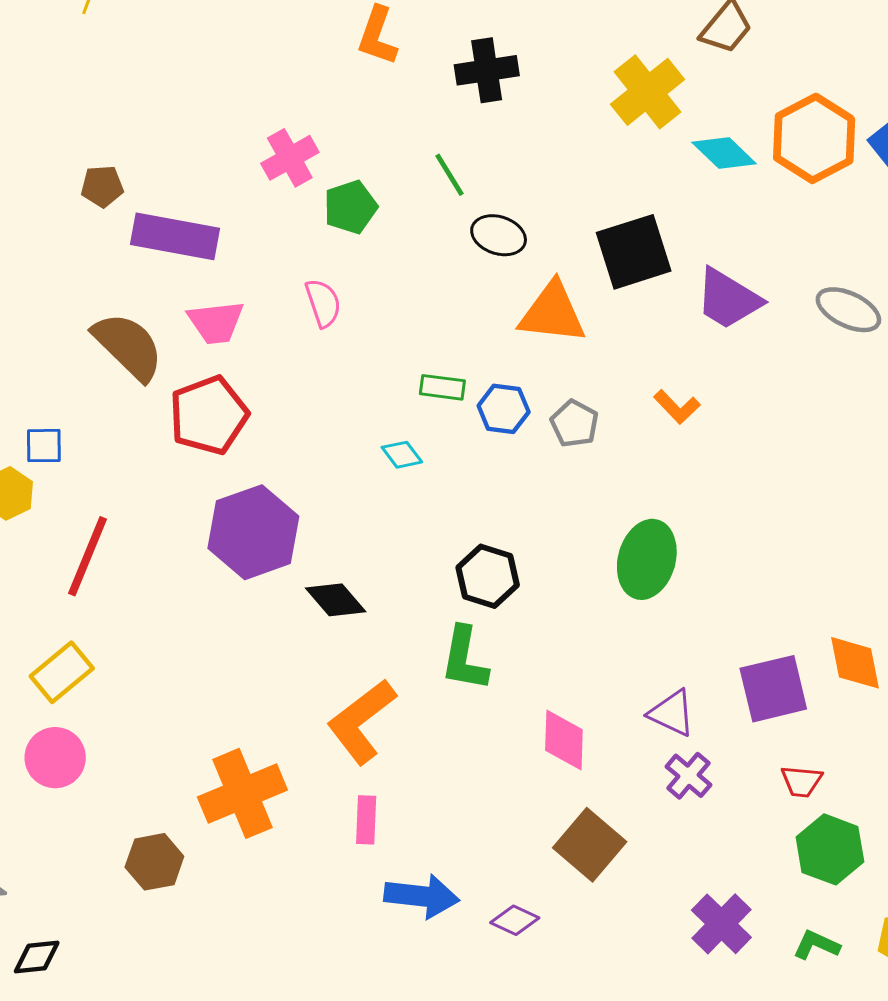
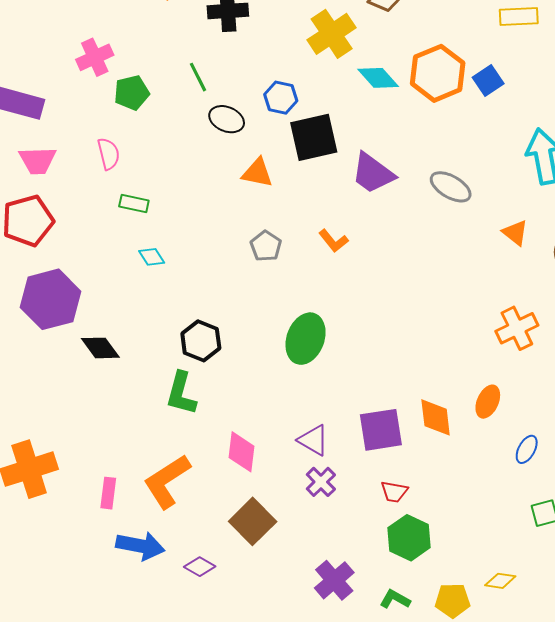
orange triangle: (552, 313) -> (257, 173), size x0.7
green rectangle: (442, 387) -> (134, 203), moved
blue hexagon: (504, 409) -> (281, 98), moved
orange L-shape: (361, 721) -> (167, 481), moved

